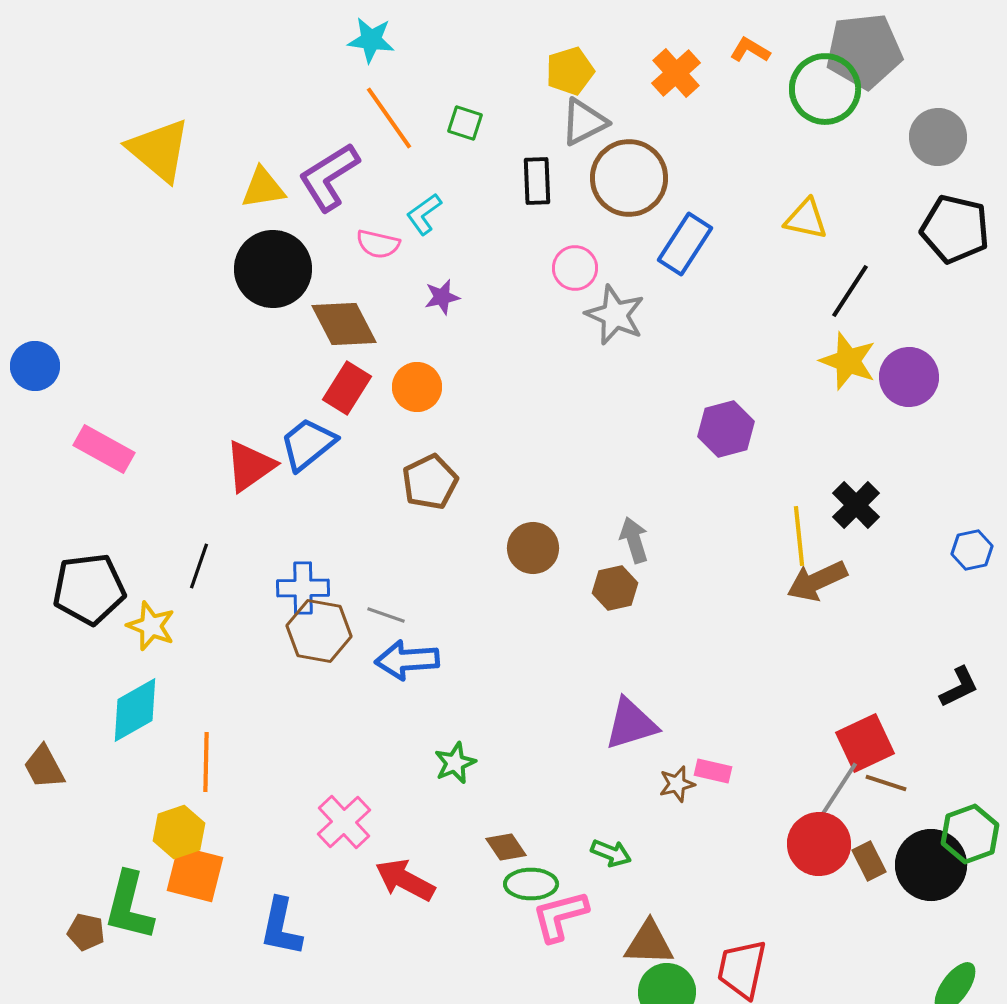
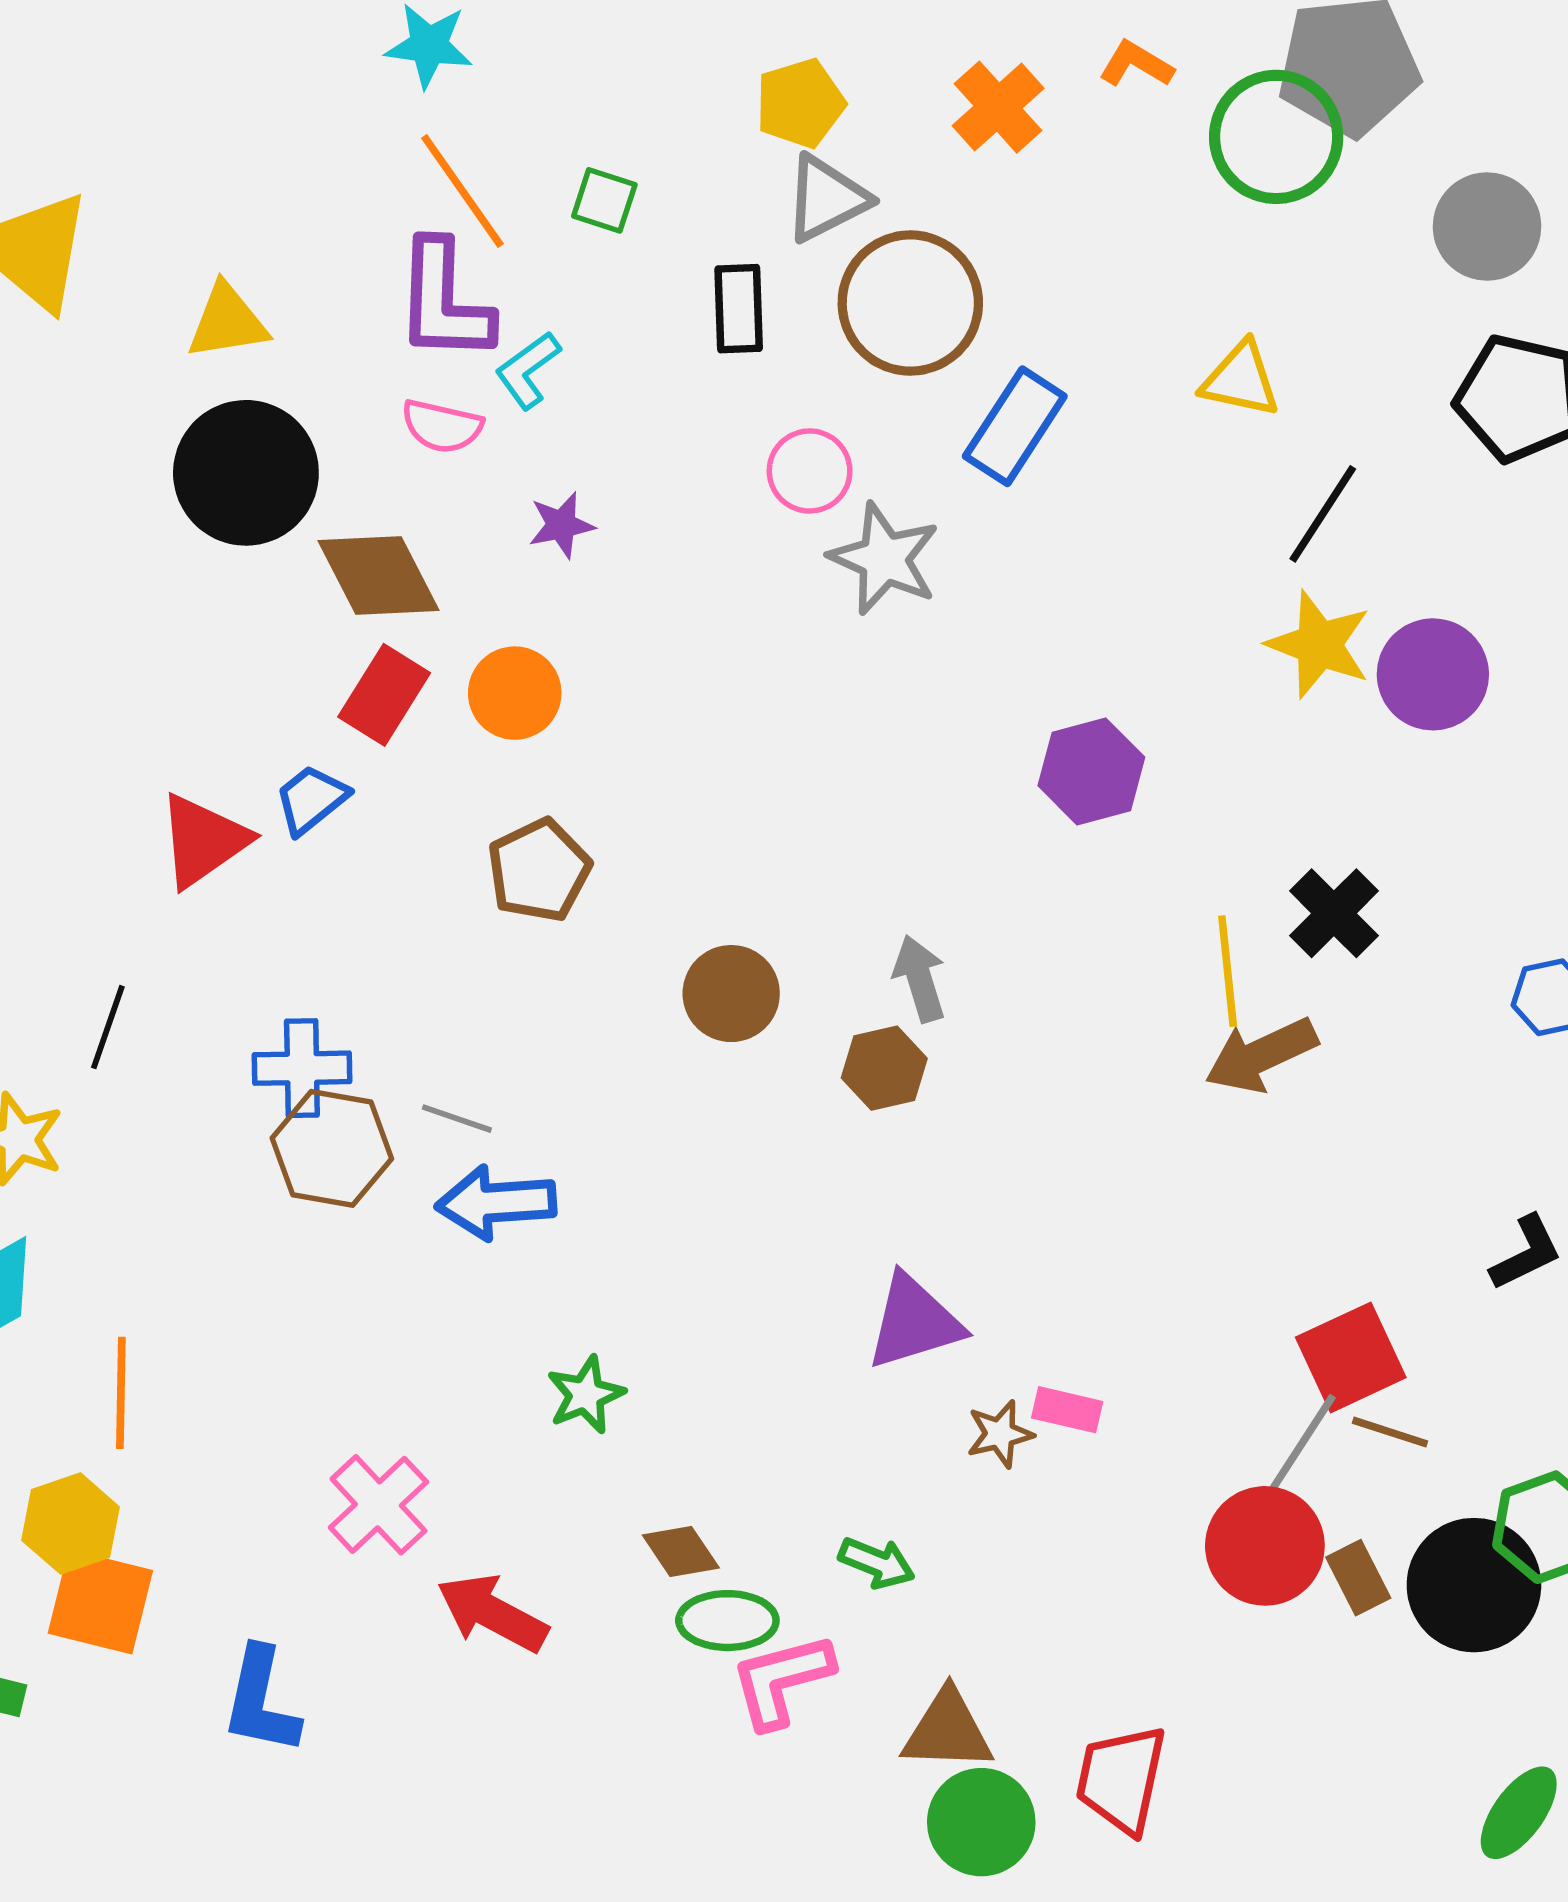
purple L-shape: (329, 177) -> (444, 301), moved, turned -56
blue trapezoid: (308, 444) -> (311, 799), size x0.7

